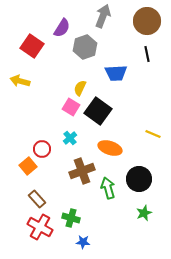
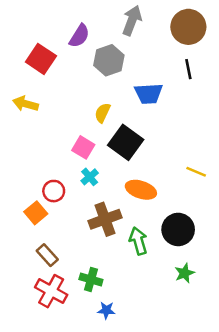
pink square: (71, 107) -> (83, 147), moved

